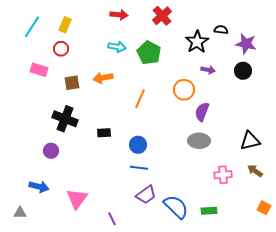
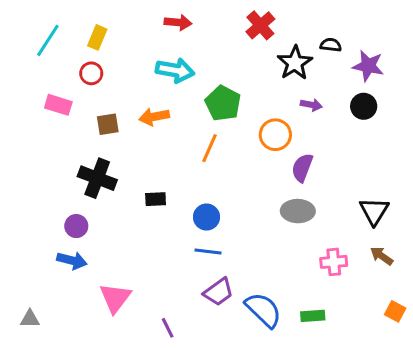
red cross: (162, 16) -> (260, 25), moved
cyan arrow: (117, 47) -> (175, 70), size x1.4
green pentagon: (149, 53) -> (223, 103), moved
black triangle: (250, 141) -> (374, 211), turned -45
blue arrow: (39, 187) -> (72, 260), moved

